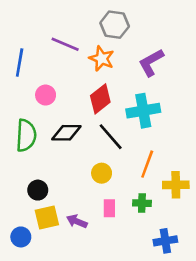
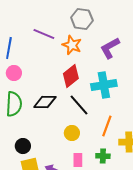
pink circle: (46, 95) -> (14, 73), moved

